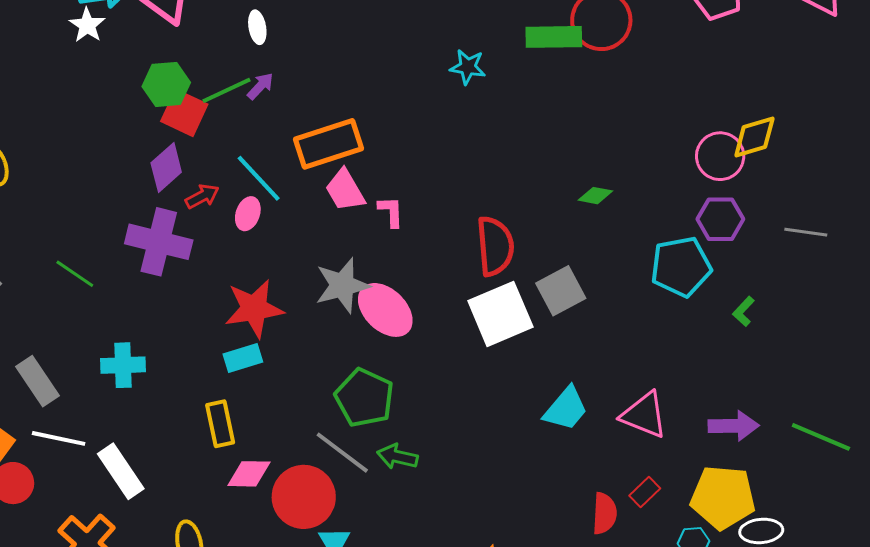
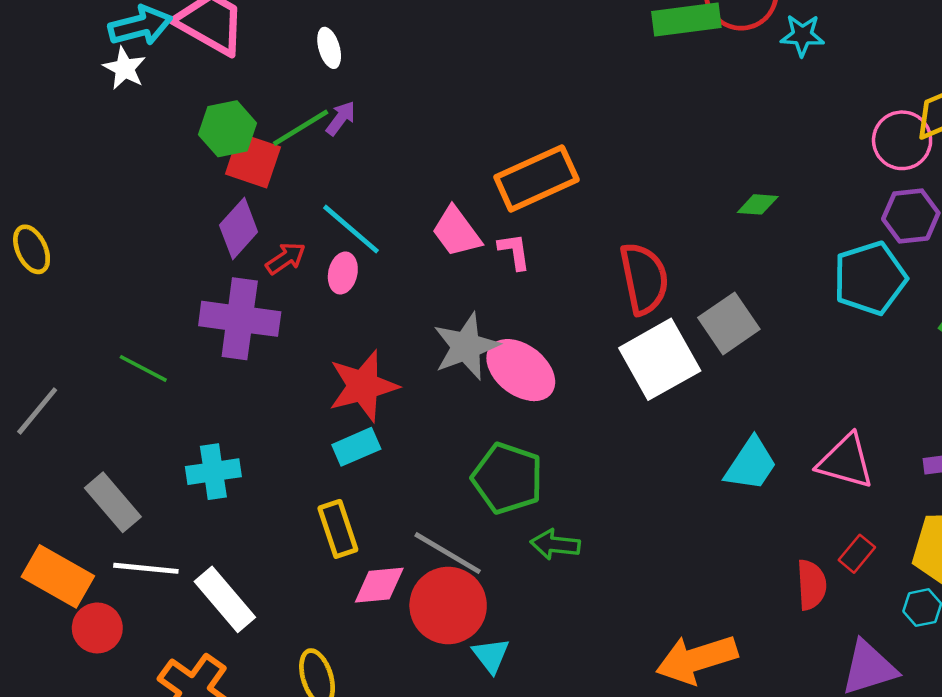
cyan star: (468, 67) -> (802, 35), moved
orange rectangle: (328, 144) -> (536, 178), moved
gray line: (342, 453) -> (448, 553), moved

